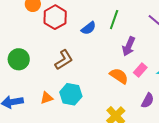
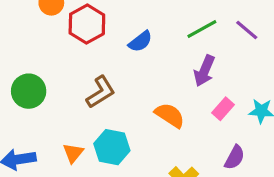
green line: (114, 20) -> (202, 29), moved, turned 42
orange semicircle: (119, 76) -> (170, 115), moved
orange triangle: (47, 98) -> (73, 153), turned -32

